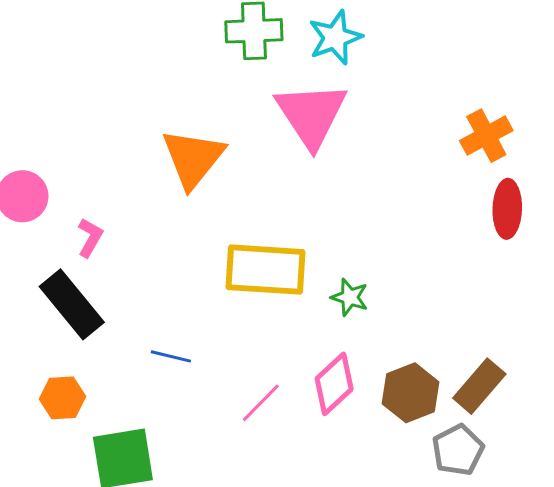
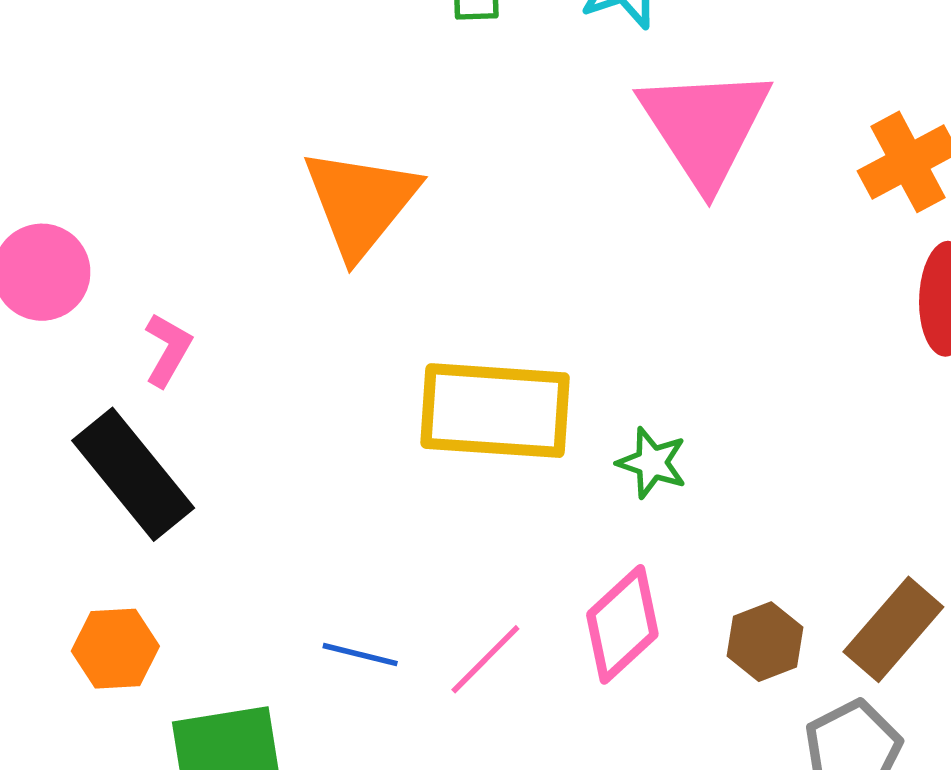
pink triangle: (311, 115) -> (705, 126), moved
blue line: (171, 356) -> (360, 655), moved
brown hexagon: (411, 393) -> (765, 642), size x0.7

